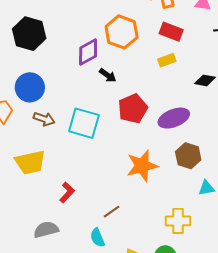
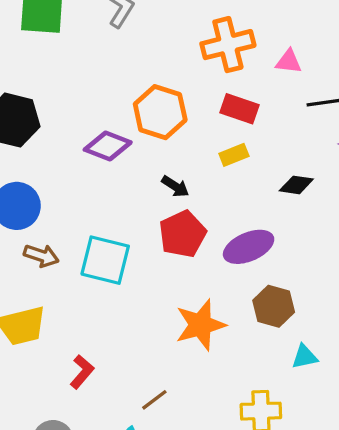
purple diamond: (88, 52) -> (108, 146), turned 52
black arrow: (108, 75) -> (175, 186), moved

